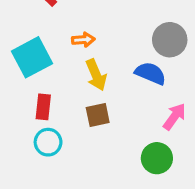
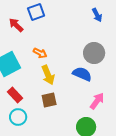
orange arrow: (83, 40) -> (40, 53), turned 32
red rectangle: (43, 107) -> (15, 95), turned -49

